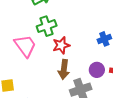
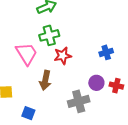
brown arrow: (64, 69) -> (45, 80), moved

